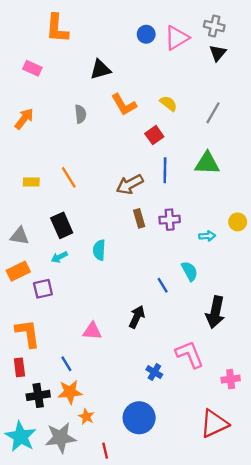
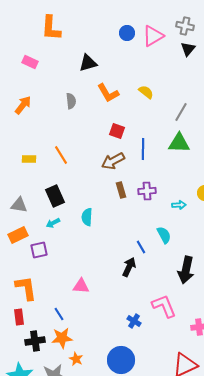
gray line: (213, 113) -> (181, 112), moved
red square: (154, 135) -> (117, 131), moved, turned -35
black arrow: (137, 317) -> (129, 267), moved

